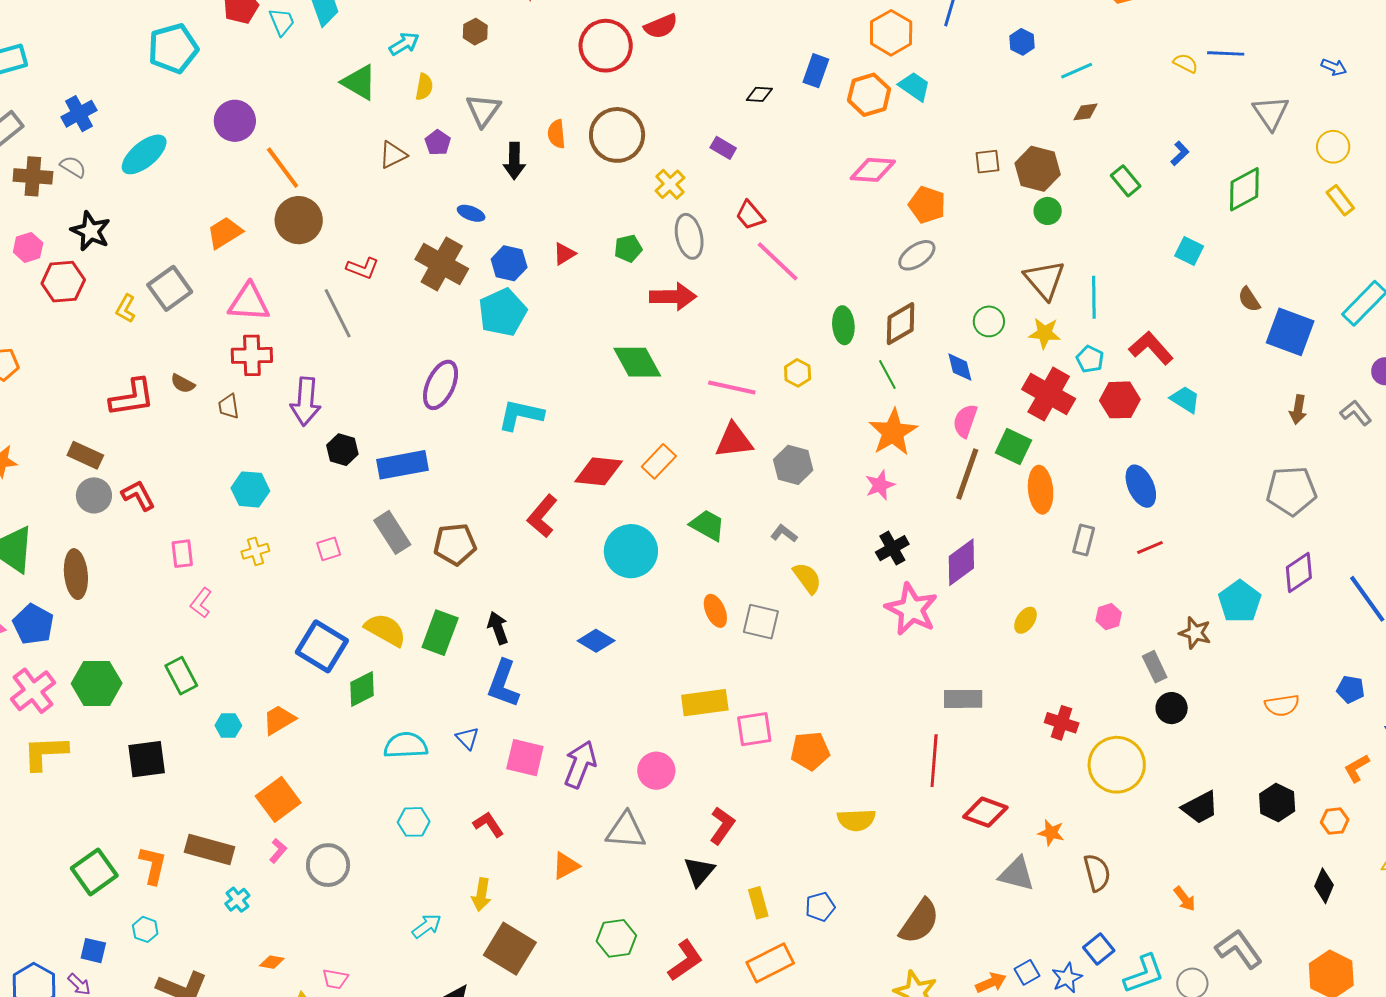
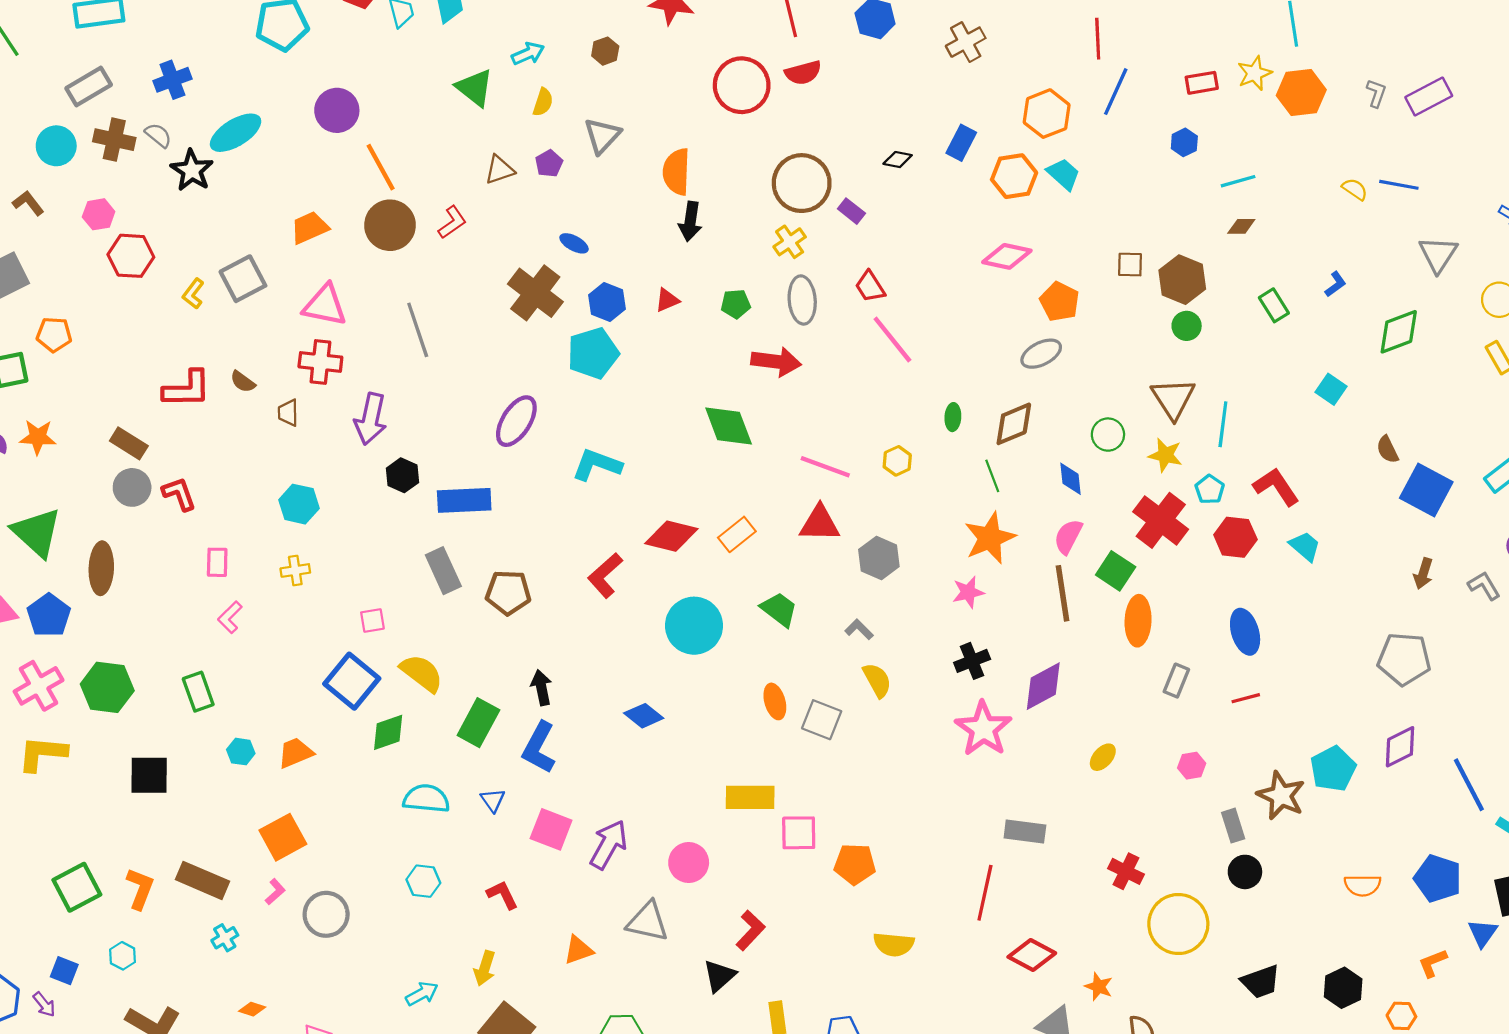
orange semicircle: (556, 134) -> (676, 172), size x1.5
brown circle: (617, 135) -> (802, 183), moved
black arrow: (514, 161) -> (690, 221), moved
black star: (91, 231) -> (192, 170), moved
red L-shape: (363, 268) -> (452, 222), moved, turned -64
green ellipse: (843, 325) -> (953, 417), size x0.7
brown line: (967, 474) -> (1063, 593), turned -36
pink square: (329, 549) -> (372, 621), moved
green rectangle: (440, 633) -> (478, 723), moved
brown star: (1195, 633) -> (1281, 796), size x1.4
blue pentagon: (1351, 689) -> (1438, 878), size x1.6

